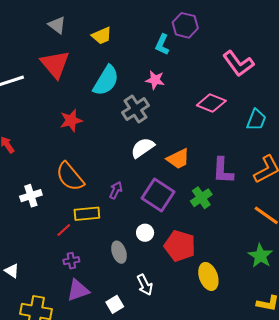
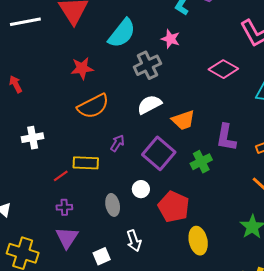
orange semicircle: (70, 177) -> (93, 106), moved, turned -84
purple triangle: (78, 290) -> (67, 238), turned -45

